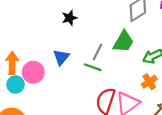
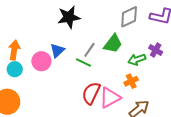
black star: (70, 18) -> (69, 17), size x1.6
pink circle: (33, 72) -> (41, 61), moved

